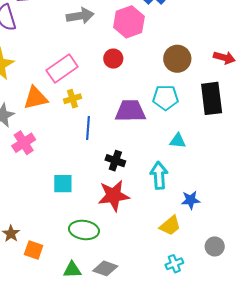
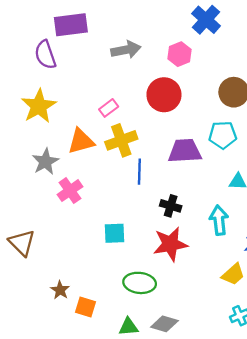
pink hexagon: (129, 22) -> (179, 54), size x0.7
red circle: (113, 59) -> (164, 95), size x1.6
pink rectangle: (62, 69) -> (109, 108), size x0.6
yellow cross: (73, 99) -> (121, 140), size x1.6

